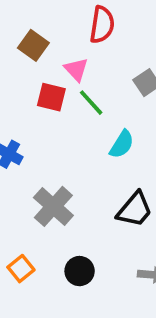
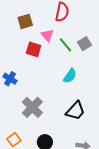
brown square: (33, 45) -> (25, 21), turned 35
green line: (91, 103) -> (66, 45), moved

